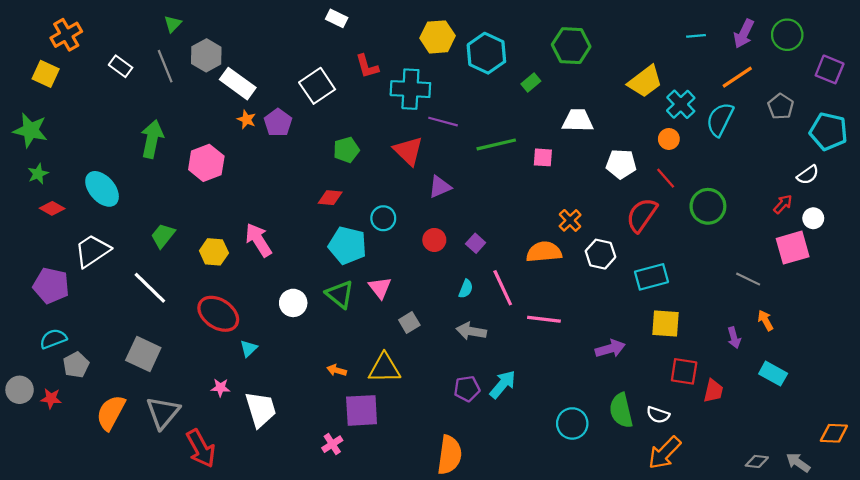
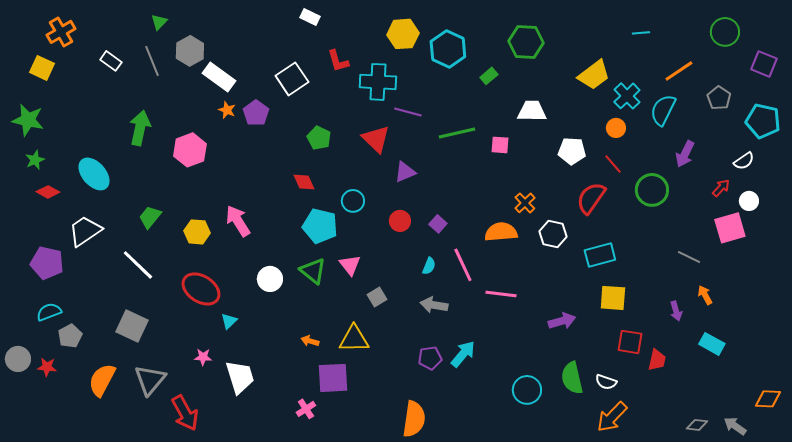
purple arrow: (744, 34) -> (685, 154), moved
green pentagon: (346, 150) -> (319, 138), turned -30
red diamond: (330, 198) -> (304, 182), turned 60

